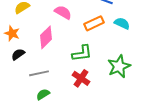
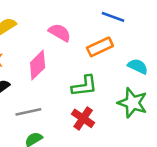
cyan semicircle: (122, 23) -> (138, 66), moved
green star: (119, 66) -> (133, 103), turned -30

